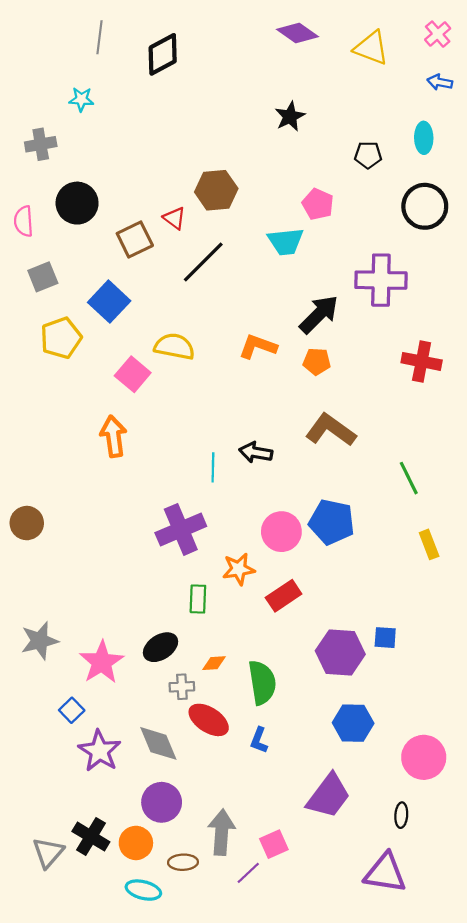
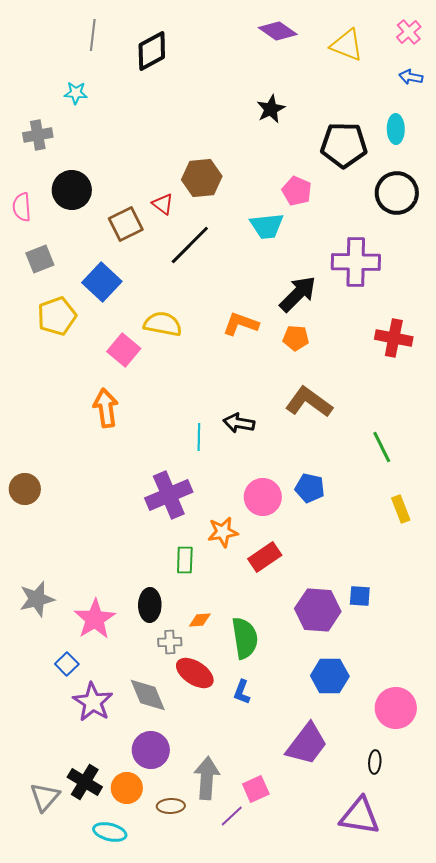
black pentagon: (368, 155) -> (344, 145), size x1.8
blue pentagon: (332, 522) -> (310, 488), size x0.7
black ellipse: (161, 647) -> (150, 605), turned -56
cyan ellipse: (143, 890) -> (110, 832), moved

